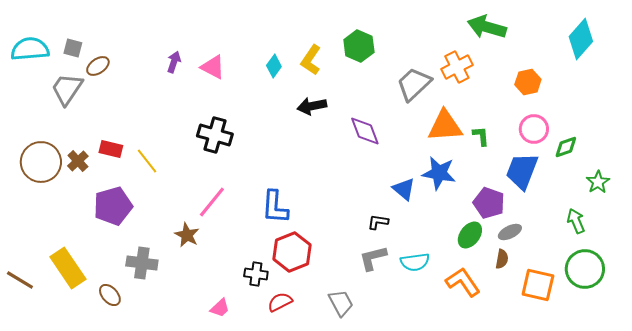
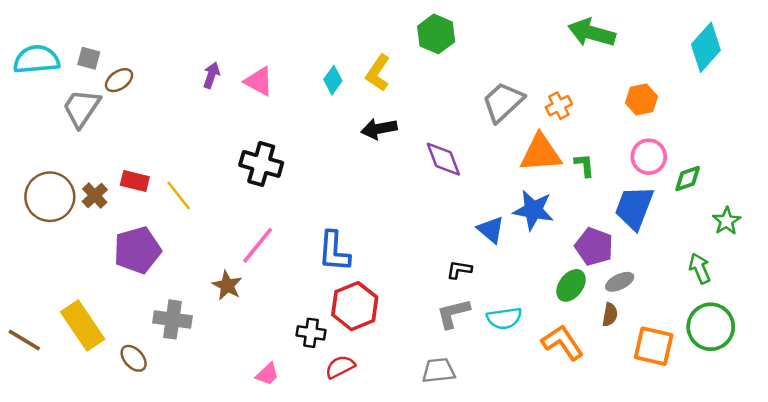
green hexagon: (359, 46) -> (436, 34), moved
orange cross: (457, 67) -> (559, 106), moved, size x0.7
gray trapezoid: (341, 303) -> (439, 370), moved, turned -68

